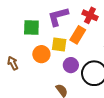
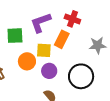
purple circle: (71, 65) -> (49, 71), moved

